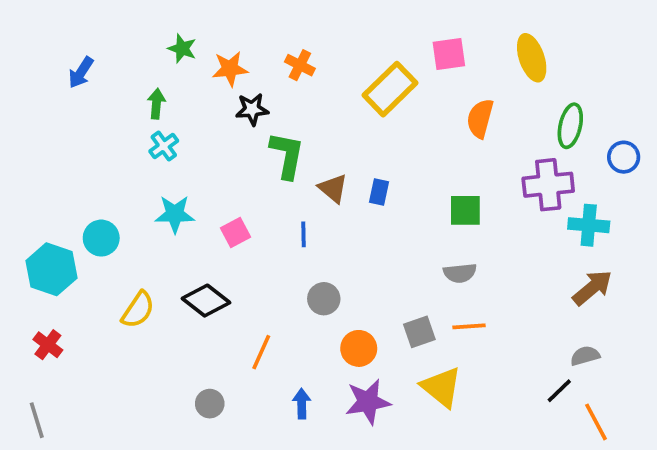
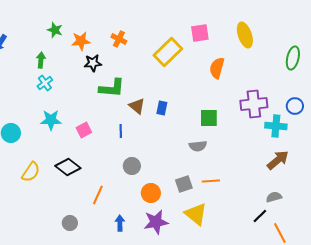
green ellipse: (570, 126) -> (293, 58), moved
green L-shape: (287, 155) -> (112, 88), turned 84
blue circle: (624, 157) -> (295, 106), moved
gray semicircle: (460, 273) -> (198, 146), moved

